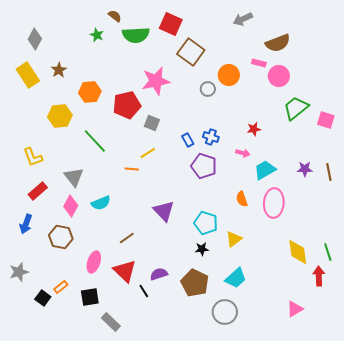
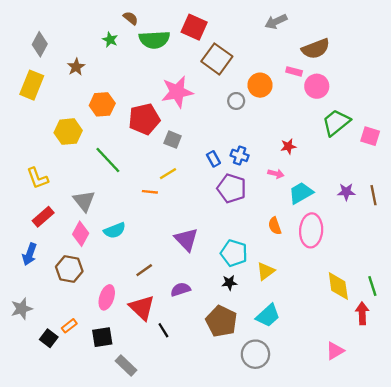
brown star: (59, 70) -> (76, 67), moved
yellow rectangle: (28, 75) -> (32, 85), turned 55
purple semicircle: (159, 274) -> (181, 289), moved

